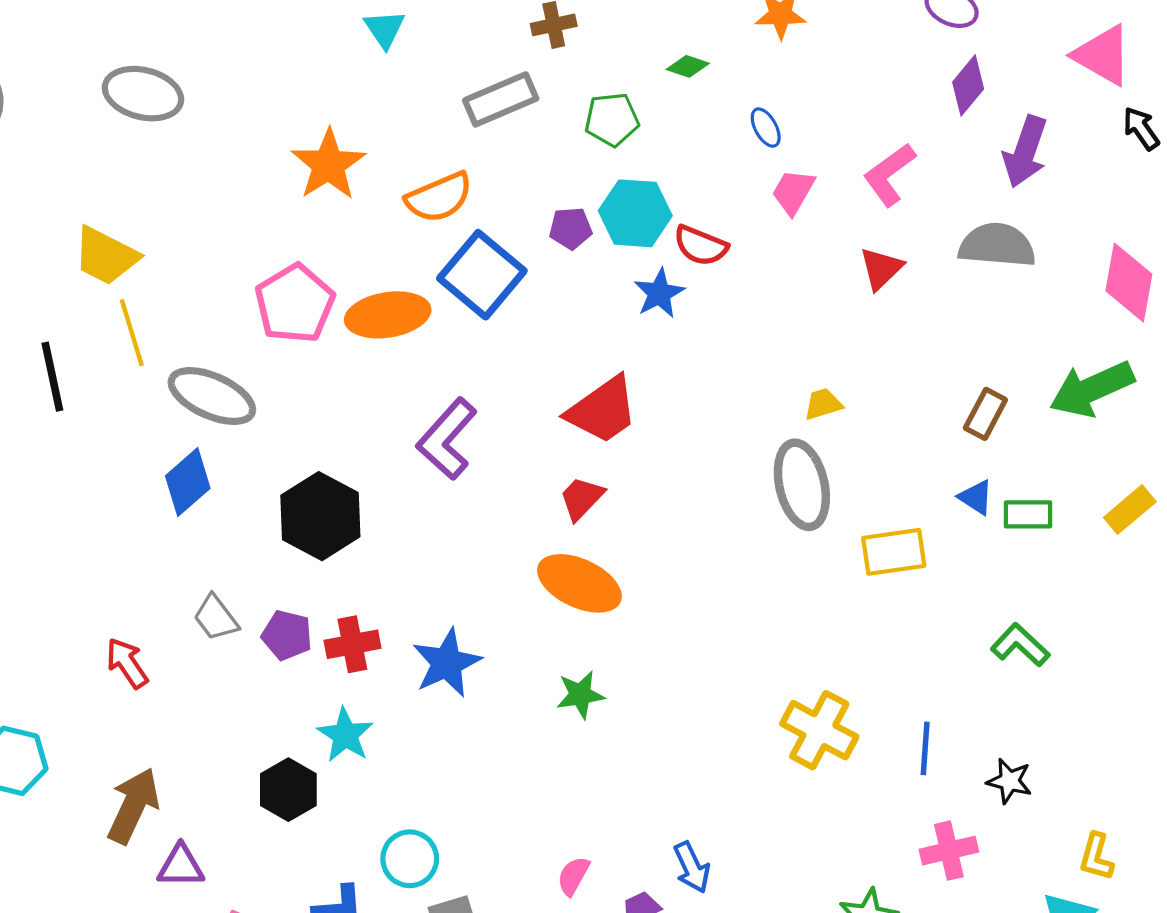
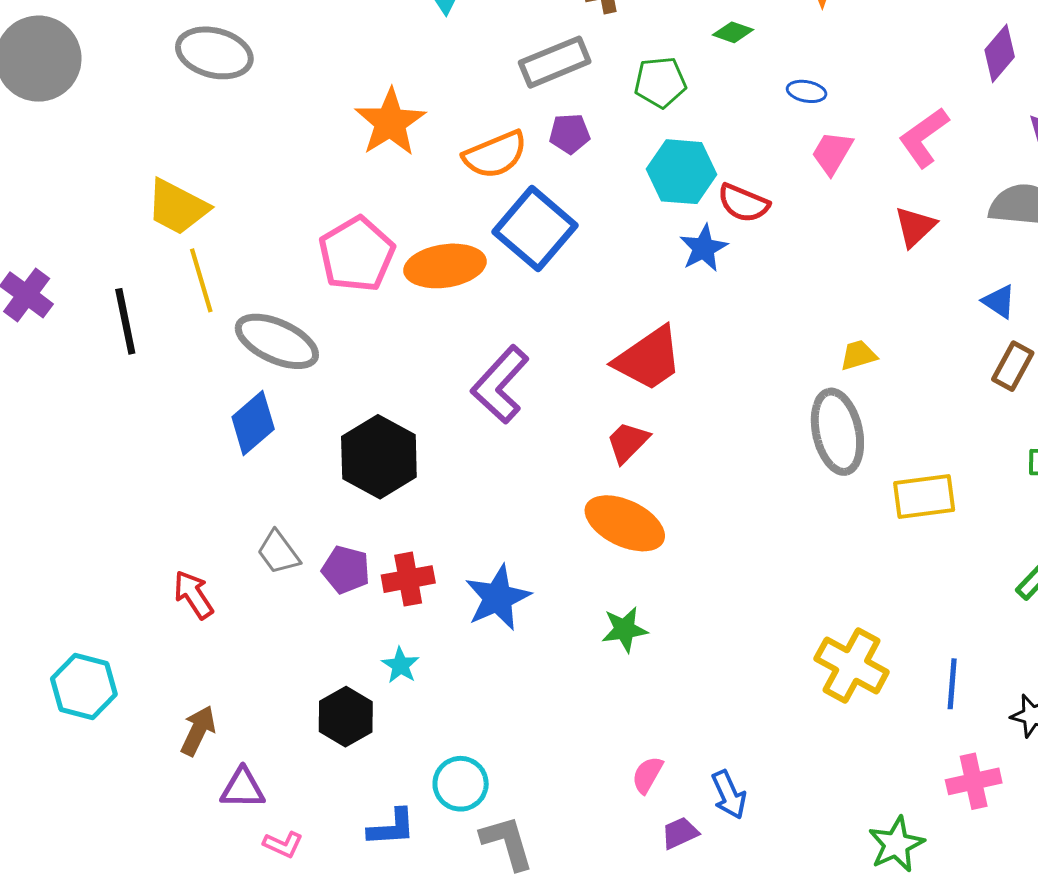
blue ellipse: (766, 128) -> (807, 91), turned -51
purple pentagon: (571, 228) -> (570, 134), moved
blue triangle: (976, 497) -> (999, 301), moved
cyan star: (345, 735) -> (400, 665), size x0.7
brown arrow: (133, 806) -> (198, 731), size x0.7
pink semicircle: (573, 876) -> (647, 775), moved

